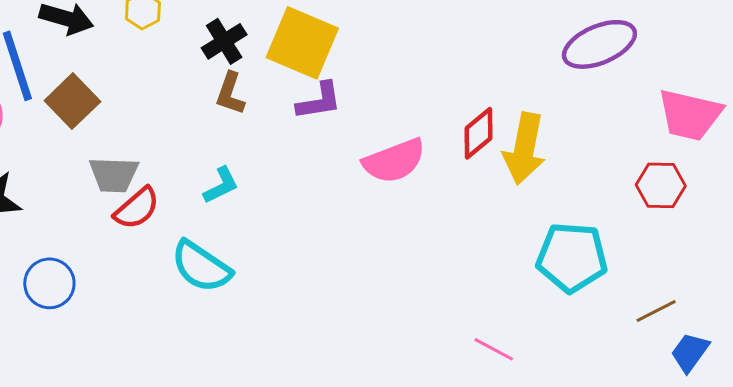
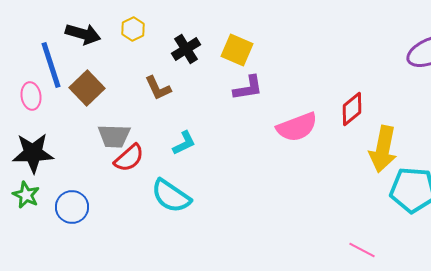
yellow square: (302, 43) -> (237, 50), size x0.7
brown L-shape: (230, 93) -> (158, 88), moved, turned -44
yellow arrow: (524, 149) -> (383, 149), moved

